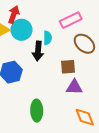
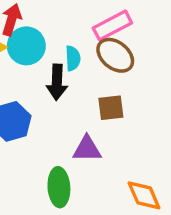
brown ellipse: (84, 44) -> (115, 55), moved
purple triangle: (74, 87) -> (87, 149), moved

